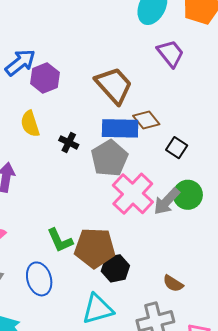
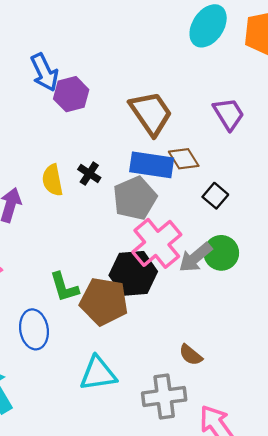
purple trapezoid: (170, 53) -> (229, 114), moved
blue arrow: (20, 63) -> (44, 72), turned 96
yellow semicircle: (30, 124) -> (52, 180), moved
black hexagon: (115, 268) -> (133, 273), moved, size x1.4

